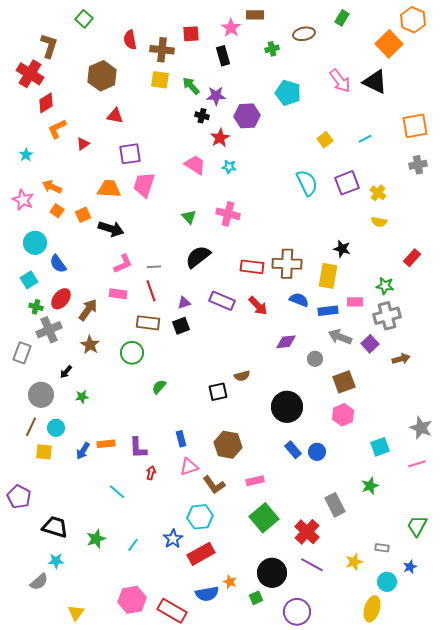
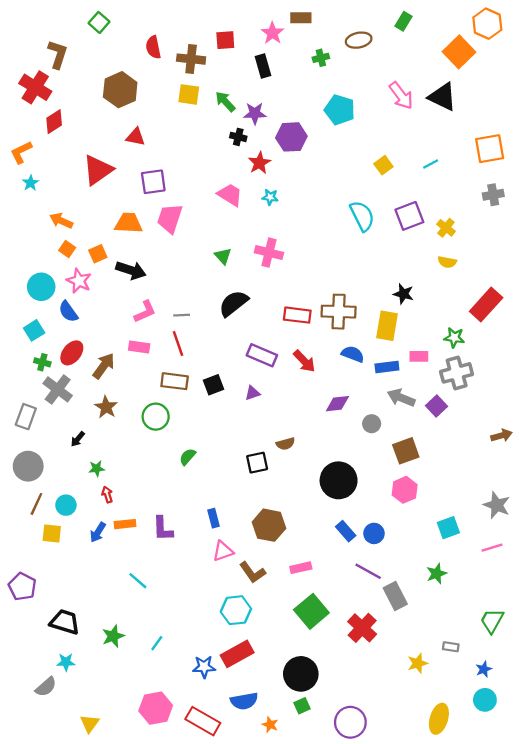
orange L-shape: (57, 129) -> (21, 152), moved
red triangle: (83, 144) -> (98, 170), size x2.0
pink star: (23, 200) -> (79, 281), moved
red rectangle: (412, 258) -> (486, 304), size x1.6
purple triangle: (184, 303) -> (252, 393), moved
gray cross: (49, 330) -> (58, 389), turned -30
brown arrow: (401, 359) -> (501, 435), moved
gray circle: (41, 395) -> (28, 466), moved
red arrow: (151, 473) -> (107, 495), moved, turned -32
blue star: (173, 539) -> (204, 667), moved, turned 30
purple line: (312, 565) -> (368, 571), moved
black circle: (272, 573) -> (301, 674), moved
orange star: (230, 582) -> (270, 725), moved
cyan circle: (387, 582) -> (485, 700), moved

